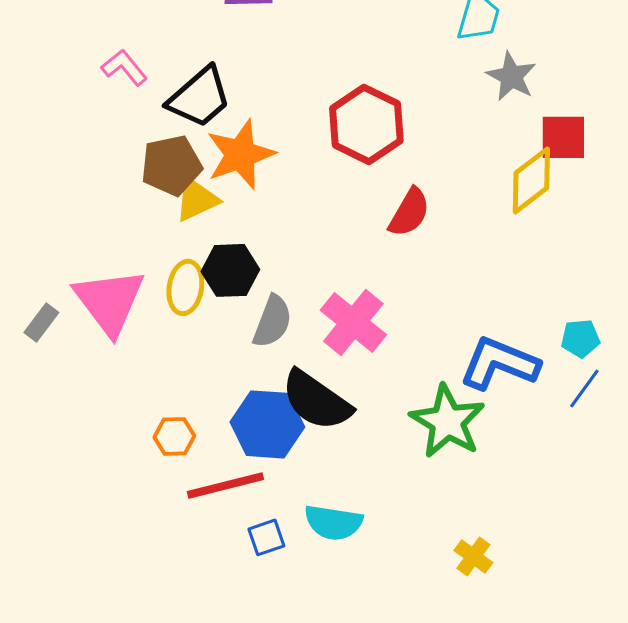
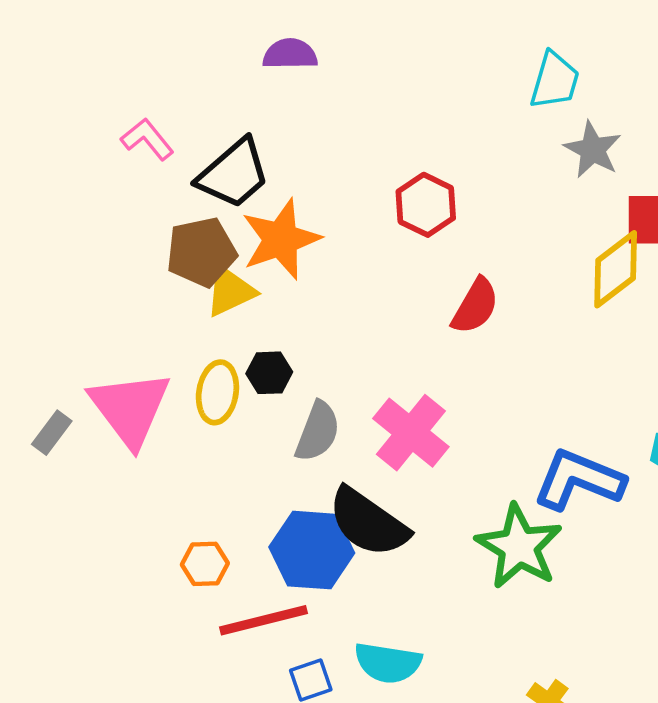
red hexagon: (366, 124) -> (426, 205), size x0.7
black hexagon: (230, 270) -> (269, 373), size x0.7

